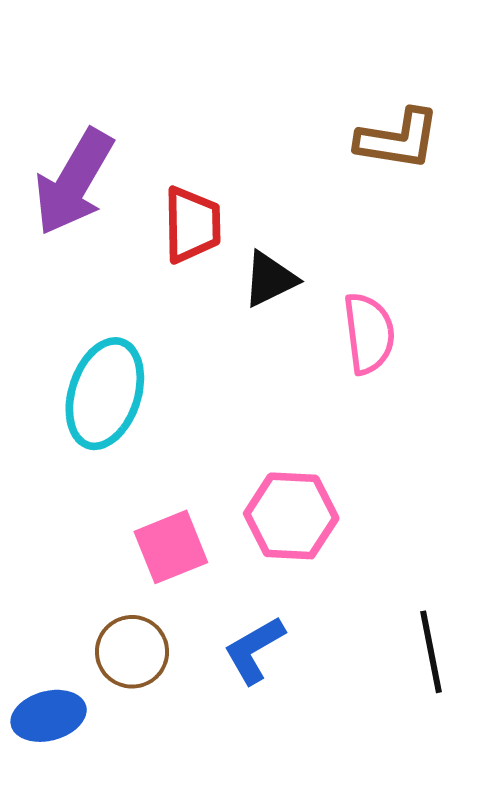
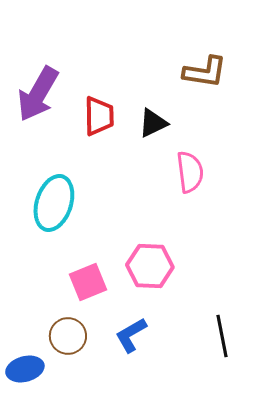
black triangle: (270, 279) -> (153, 123), moved

